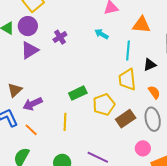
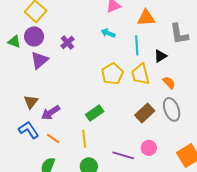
green rectangle: (78, 93) -> (95, 113), moved
yellow pentagon: (104, 105) -> (112, 74), moved
yellow line: (65, 122) -> (84, 139), moved
pink circle: (143, 148) -> (149, 148), moved

